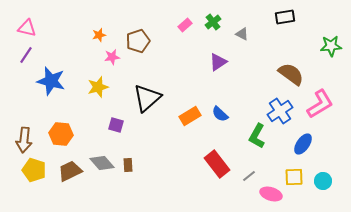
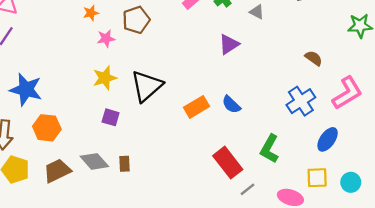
brown semicircle: (291, 74) -> (314, 58), size x0.6
blue star: (51, 81) -> (26, 90), moved
yellow star: (98, 87) -> (105, 78), moved
green L-shape: (257, 136) -> (270, 149), moved
gray line: (249, 176) -> (248, 189), moved

